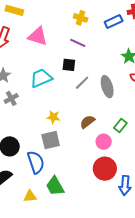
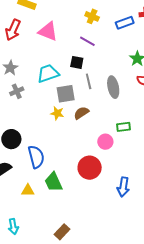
gray line: (82, 83) -> (89, 81), turned -63
brown semicircle: (87, 122) -> (81, 113), moved
green rectangle: (120, 125) -> (123, 127), turned 40
gray square: (51, 140) -> (66, 94), moved
red circle: (105, 169) -> (90, 168), moved

